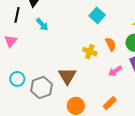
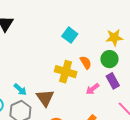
cyan arrow: (42, 24) -> (20, 89), moved
yellow cross: (90, 52) -> (66, 72), size x1.5

